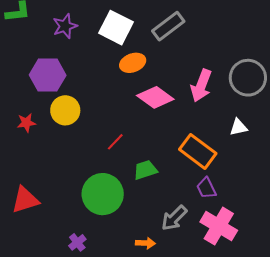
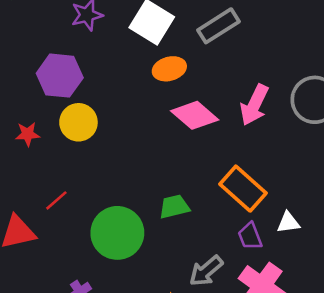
white triangle: (239, 127) -> (288, 223), moved
red line: (115, 142) -> (56, 200), moved

